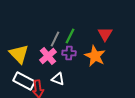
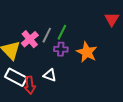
red triangle: (105, 34) -> (112, 19), moved
pink cross: (48, 56) -> (30, 39), moved

